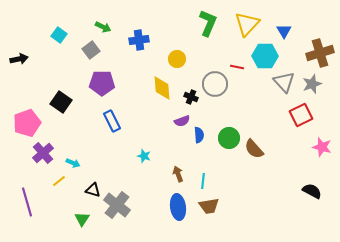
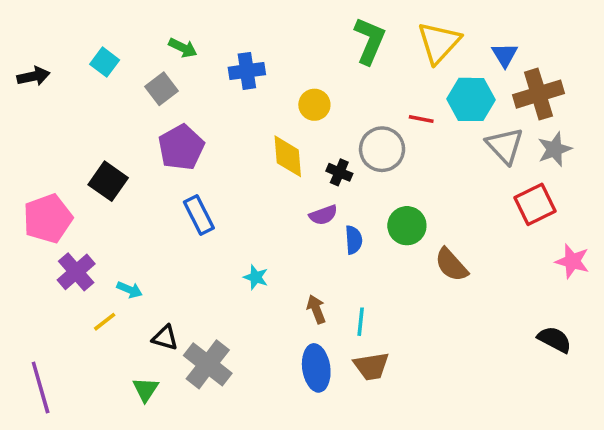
brown cross: (320, 53) -> (539, 94), moved
black arrow: (19, 59) -> (33, 76), moved
purple pentagon: (102, 83) -> (181, 147), turned -30
green circle: (229, 138) -> (407, 226), moved
purple line: (27, 202) -> (41, 387), moved

